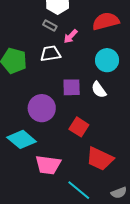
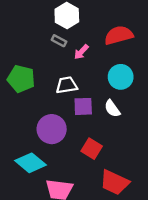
white trapezoid: (51, 54) -> (67, 85), moved

